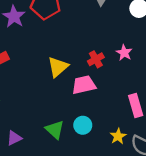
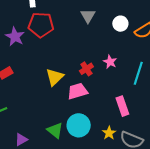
cyan circle: (83, 125) -> (79, 125), size x1.5

